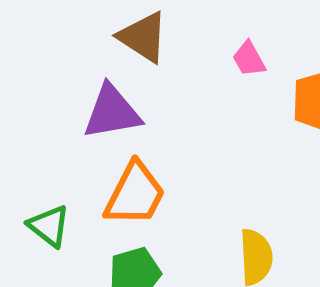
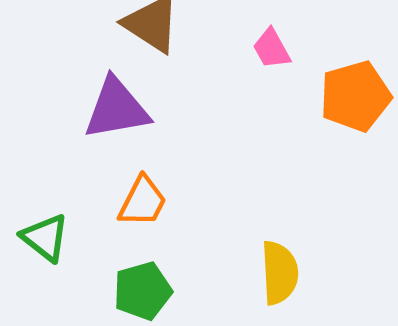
orange trapezoid: (135, 194) -> (143, 201), size x0.7

